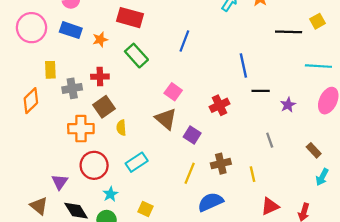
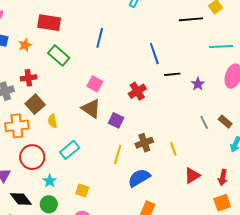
gray line: (270, 140) -> (204, 122), moved

